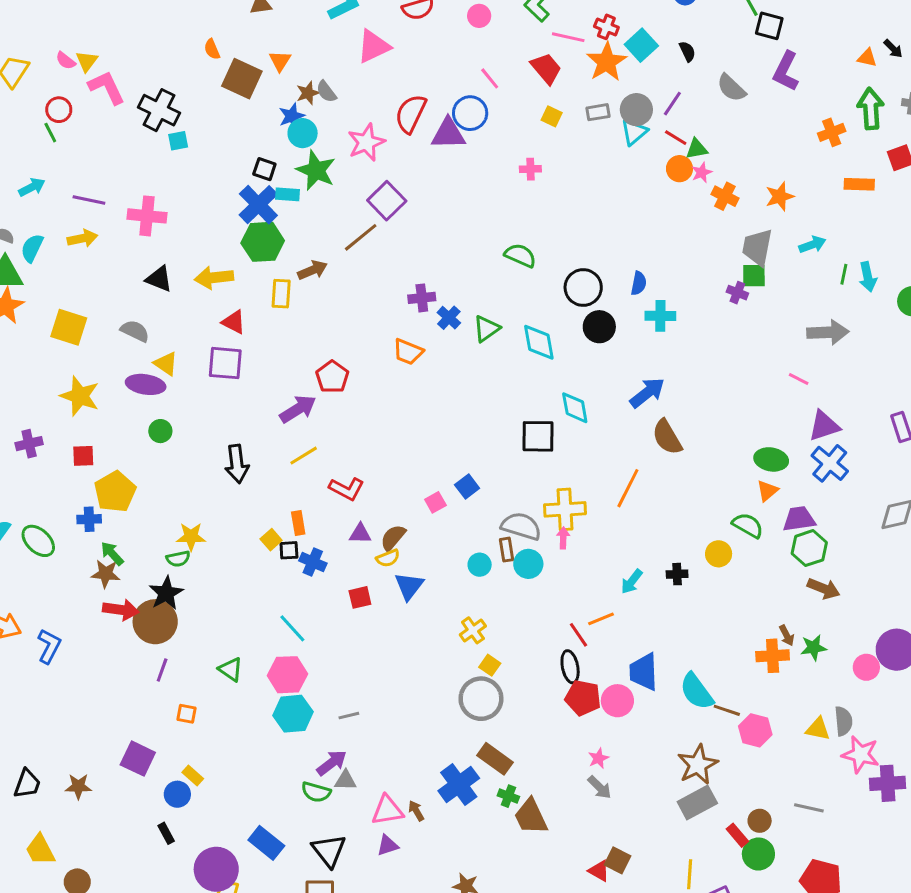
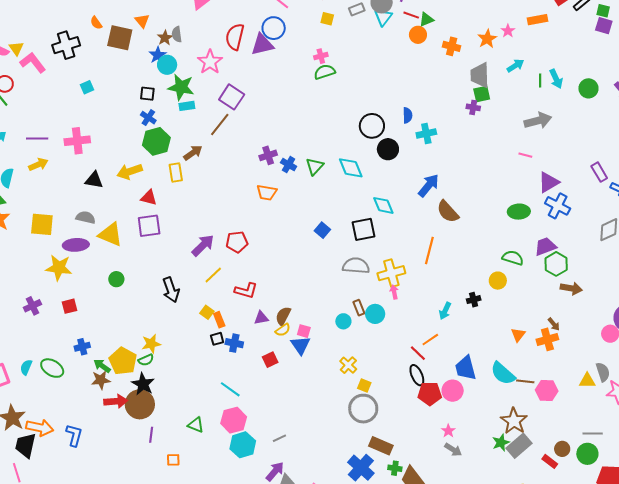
gray semicircle: (326, 92) -> (177, 34), turned 42
black cross: (159, 110) -> (66, 45), moved, turned -32
pink star: (702, 172) -> (508, 31), moved
cyan rectangle: (287, 194) -> (187, 106), moved
blue cross: (258, 205) -> (148, 118), size x0.6
green semicircle: (520, 255) -> (325, 72), moved, turned -30
yellow triangle: (166, 364) -> (110, 234), size x1.5
red pentagon: (332, 377) -> (237, 242), moved, turned -30
purple ellipse: (146, 384) -> (76, 245), moved
blue square: (467, 487) -> (322, 230), moved
orange triangle: (767, 491) -> (518, 335), moved
yellow pentagon: (115, 492) -> (123, 361), moved
pink square: (435, 502) -> (304, 331), moved, turned -32
gray semicircle: (521, 526) -> (356, 266), moved
yellow square: (271, 540) -> (207, 312), moved
green star: (813, 648) -> (501, 443), moved
green circle: (758, 854) -> (587, 454), moved

